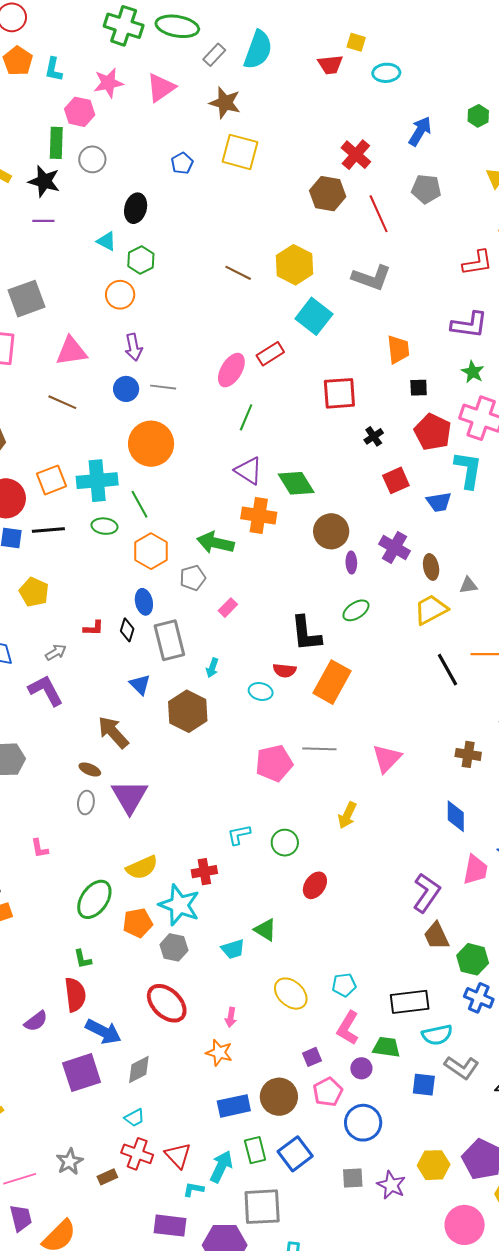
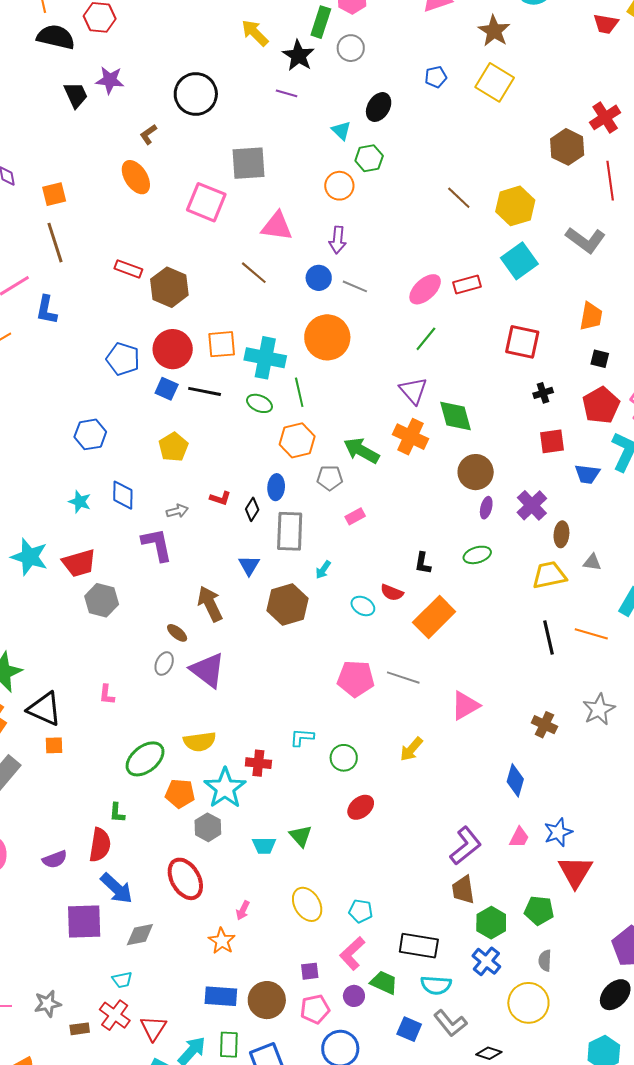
black L-shape: (306, 634) -> (423, 563), size x0.6
purple triangle: (130, 797) -> (208, 670), turned -39
pink trapezoid: (475, 870) -> (519, 837), size x0.7

